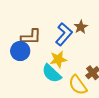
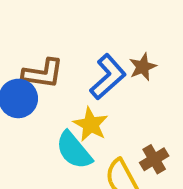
yellow star: (58, 59) -> (91, 124), turned 30

